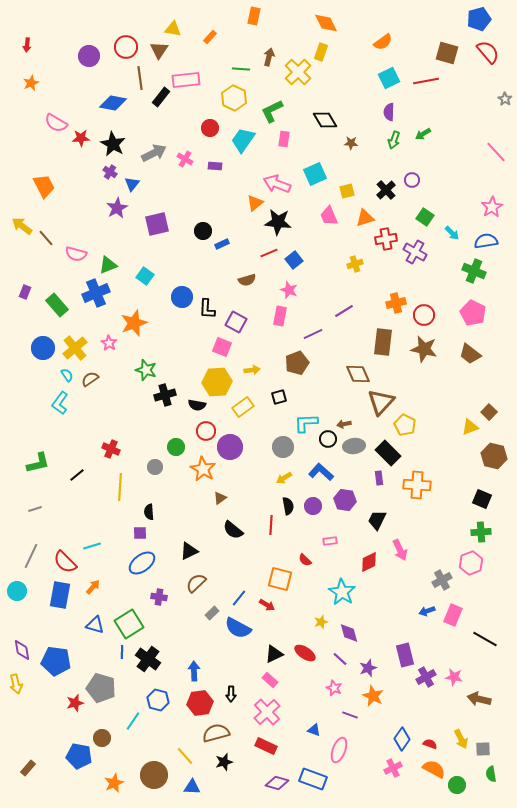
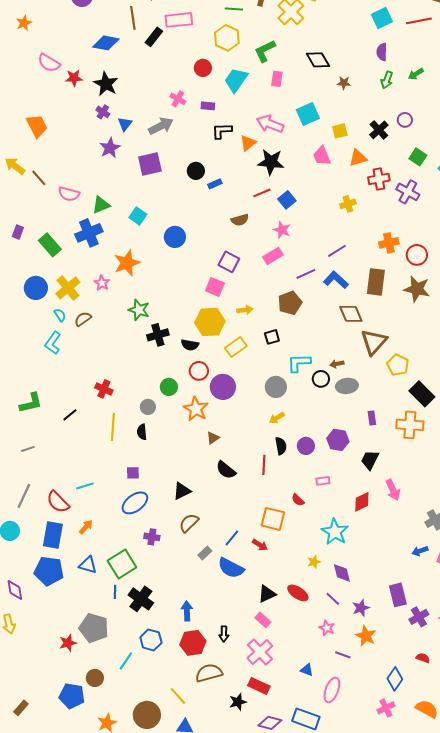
gray arrow: (154, 153) -> (161, 126), moved
black L-shape: (207, 309) -> (222, 131), moved, turned 85
pink rectangle: (280, 316) -> (273, 256), turned 48
black rectangle: (388, 453) -> (422, 394), moved
blue L-shape: (321, 472) -> (336, 280), moved
black semicircle: (149, 512) -> (142, 432), moved
blue pentagon: (56, 661) -> (49, 571), moved
red semicircle: (430, 744) -> (423, 658), moved
black star: (224, 762) -> (238, 702), moved

